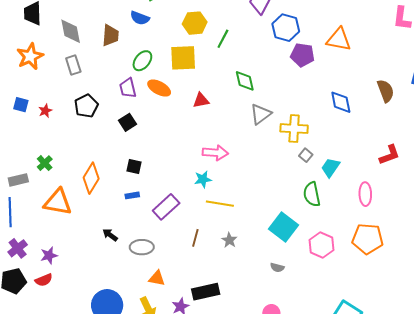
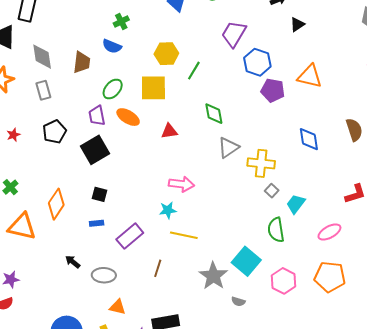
black square: (127, 122) -> (95, 150), size x1.6
pink ellipse: (365, 194) -> (329, 232), turned 60
gray star: (229, 240) -> (213, 276), moved, size x1.8

